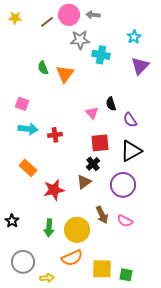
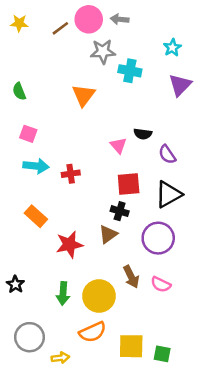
green semicircle: (43, 68) -> (19, 91), moved
black semicircle: (111, 104) -> (143, 134), turned -64
black cross: (93, 164) -> (120, 211), turned -32

